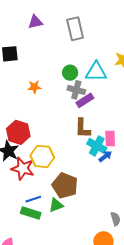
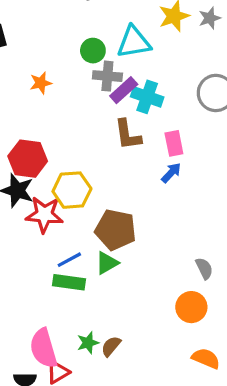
cyan cross: (97, 146) -> (147, 97), moved

